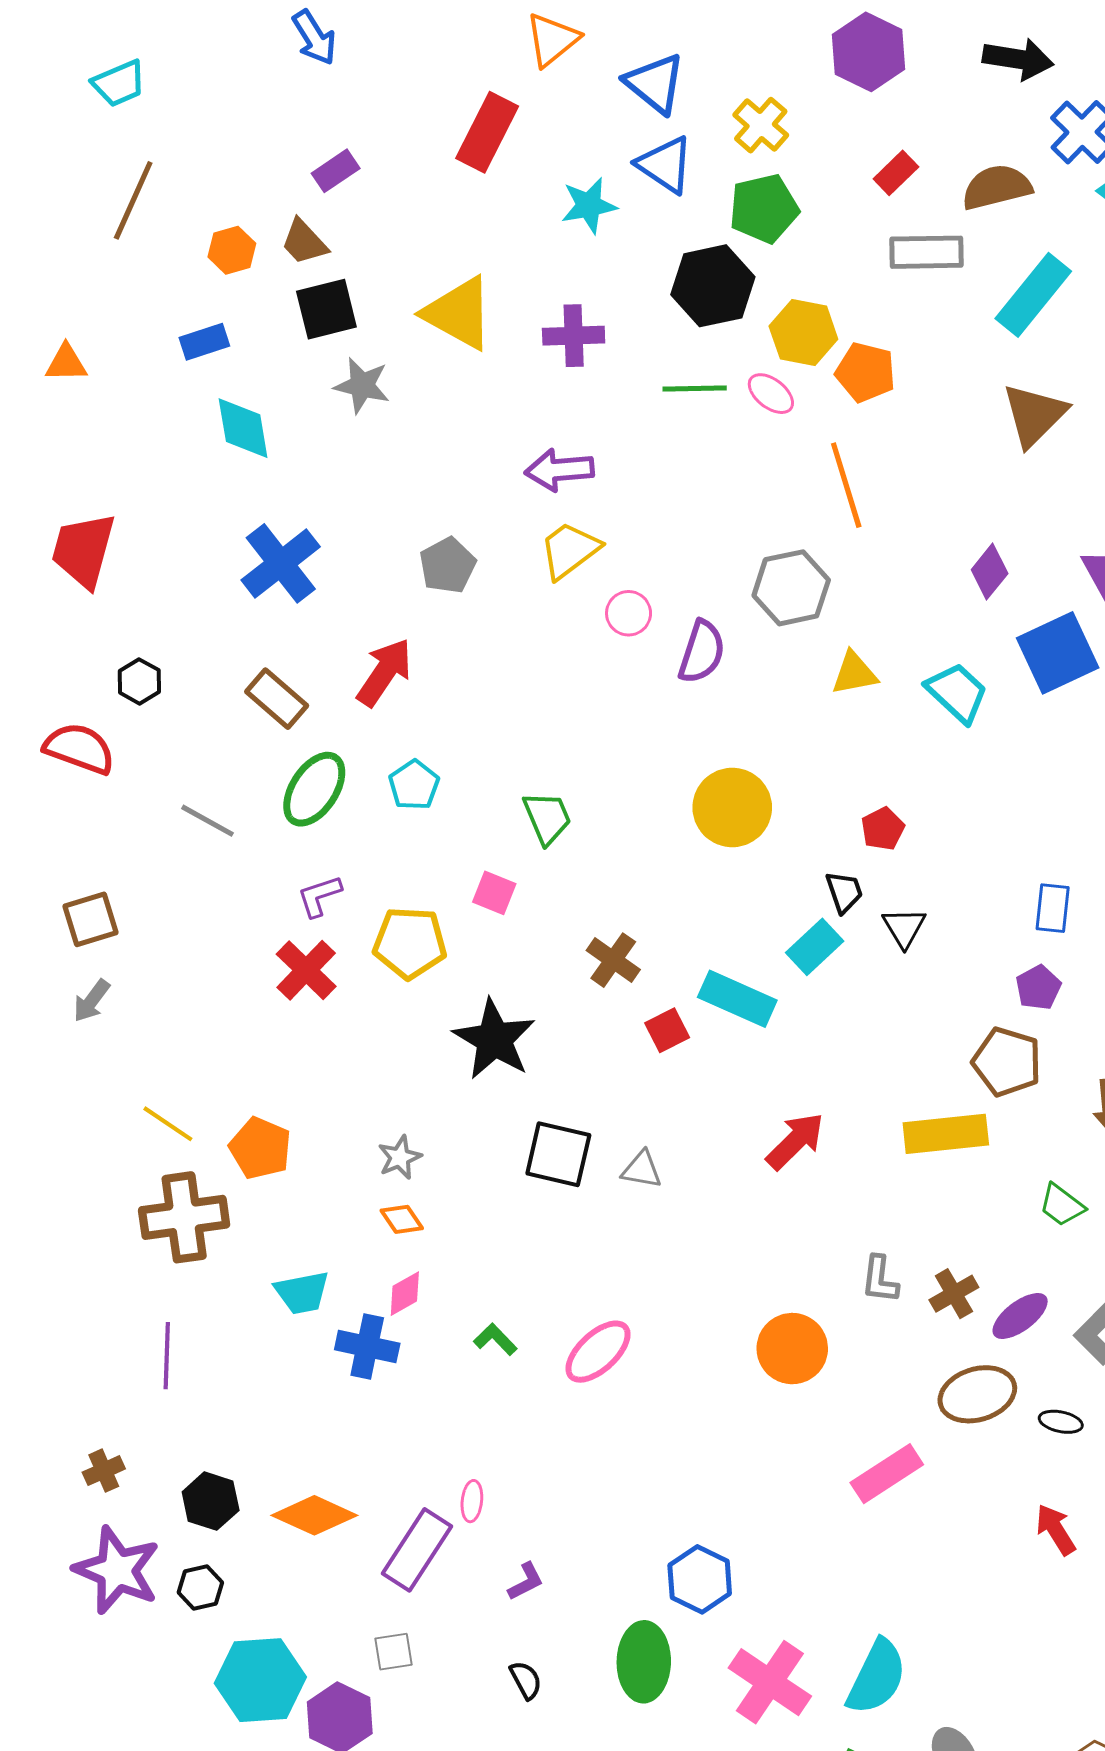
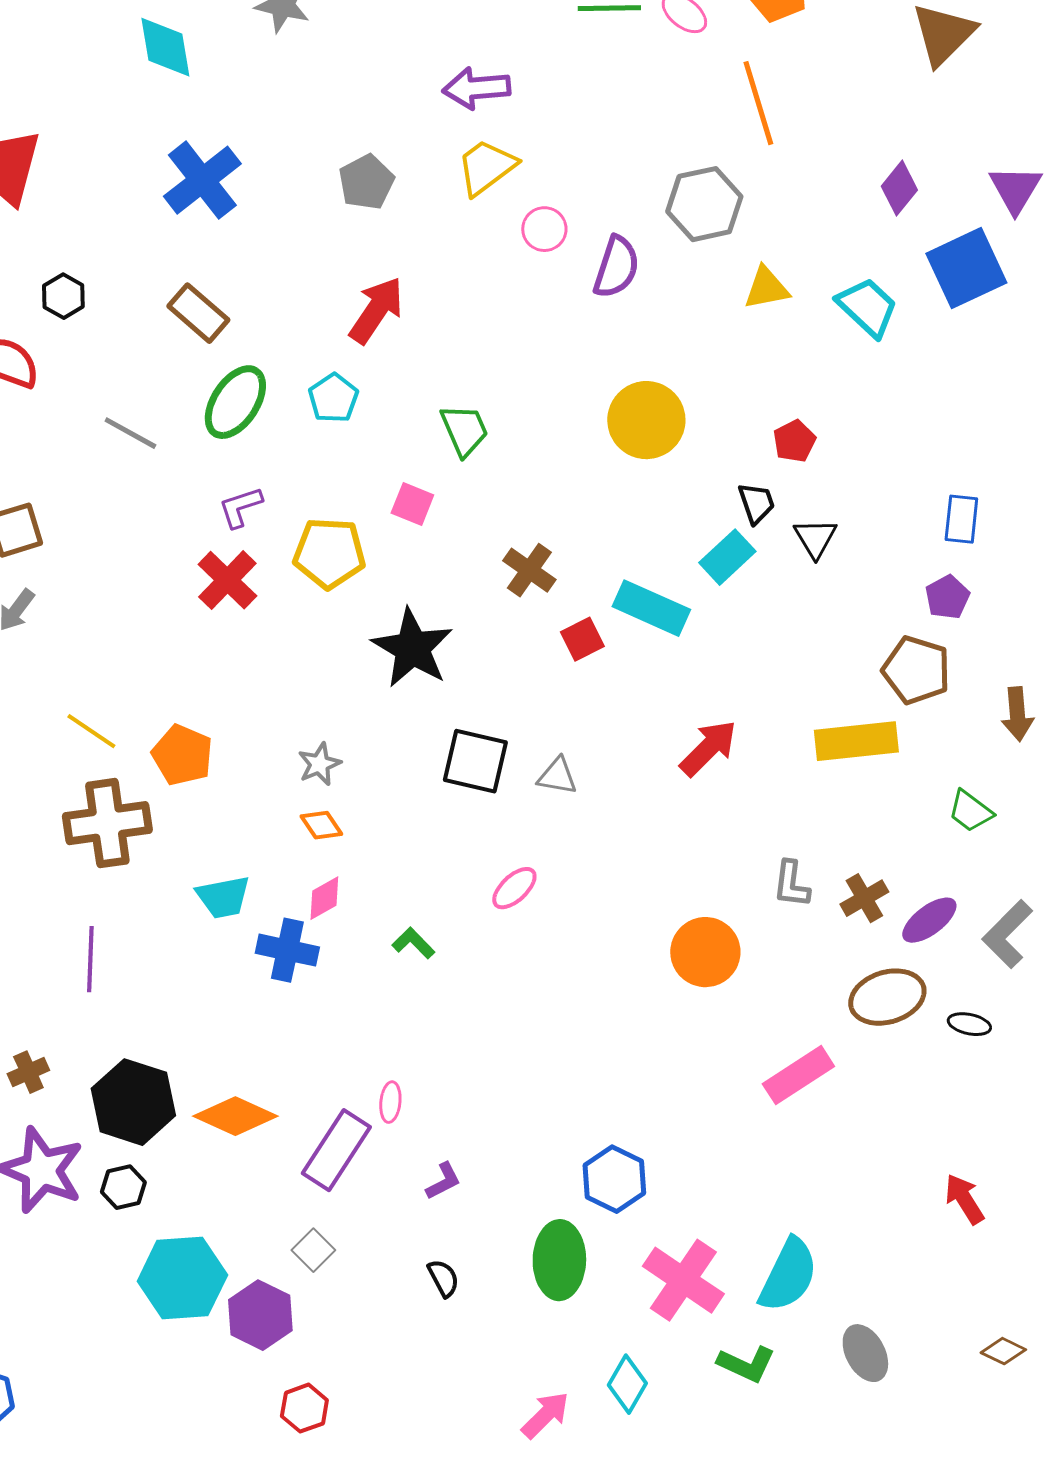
red arrow: (384, 672) -> (376, 310), moved
pink ellipse: (598, 1352) -> (514, 888), moved, size x0.7
black hexagon: (211, 1501) -> (133, 1102), size x1.5
red arrow: (1056, 1530) -> (964, 1199), moved
gray square: (394, 1652) -> (313, 1250), turned -36

